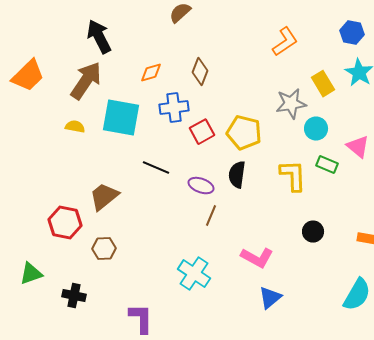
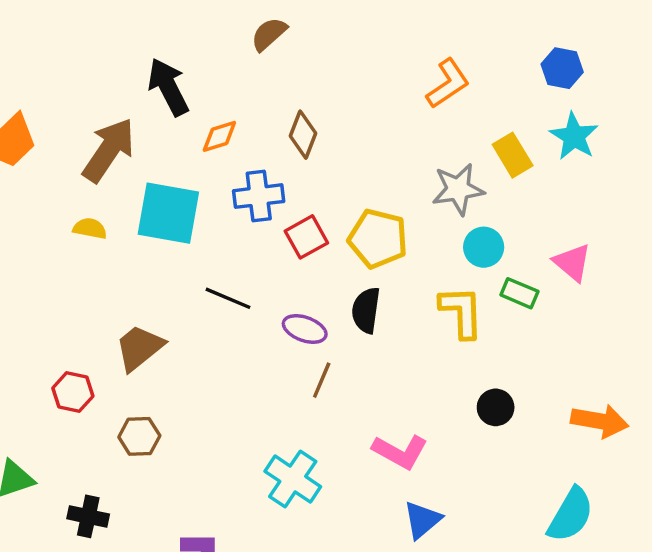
black arrow: (99, 37) -> (168, 87), moved
cyan circle: (316, 129) -> (484, 247), moved
red hexagon: (65, 223) -> (73, 392), size x0.7

